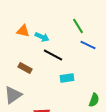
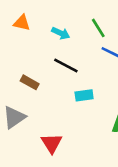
orange triangle: (23, 31) -> (22, 23), moved
cyan arrow: (42, 37) -> (61, 33), moved

